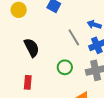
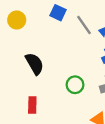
gray line: (74, 37) -> (84, 25), moved

